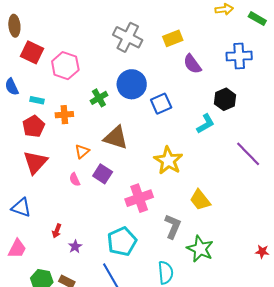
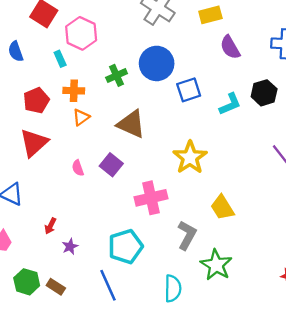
cyan rectangle: (37, 100) -> (60, 59), moved, turned 48
cyan L-shape: (206, 124) -> (230, 104), moved
orange triangle: (82, 151) -> (81, 117), moved

